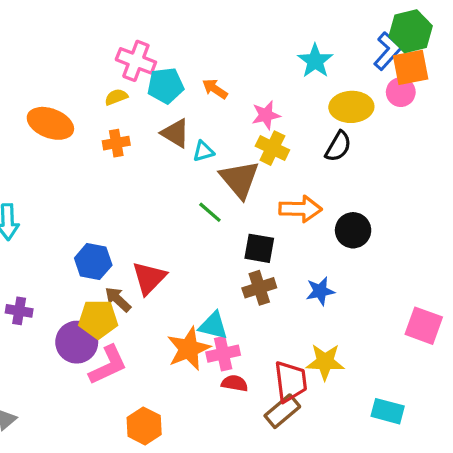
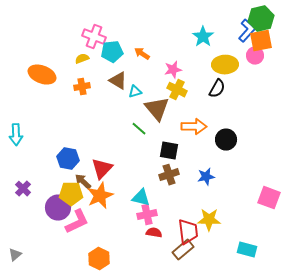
purple cross: (19, 311) -> (23, 189), turned 35
orange star: (189, 349) -> (100, 196), moved

